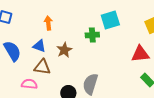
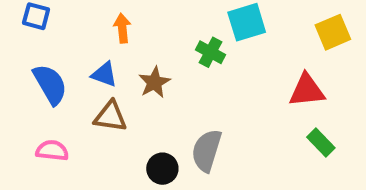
green cross: (92, 35) -> (211, 52), turned 32
pink semicircle: (29, 84) -> (52, 151), moved

